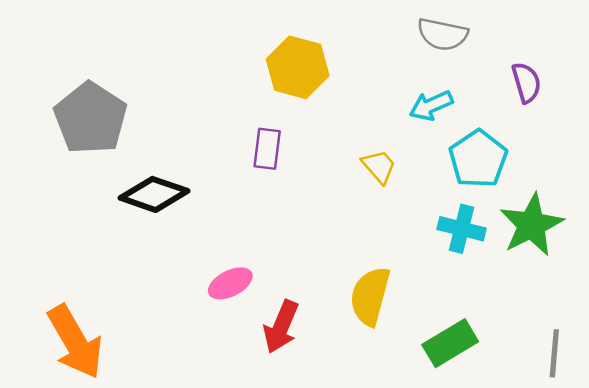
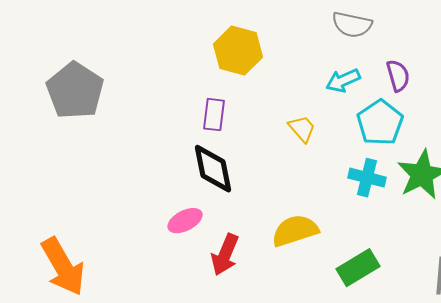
purple semicircle: (526, 83) -> (398, 76), moved
black diamond: (154, 194) -> (213, 169), moved, turned 60
yellow semicircle: (370, 296) -> (295, 231), turned 57

